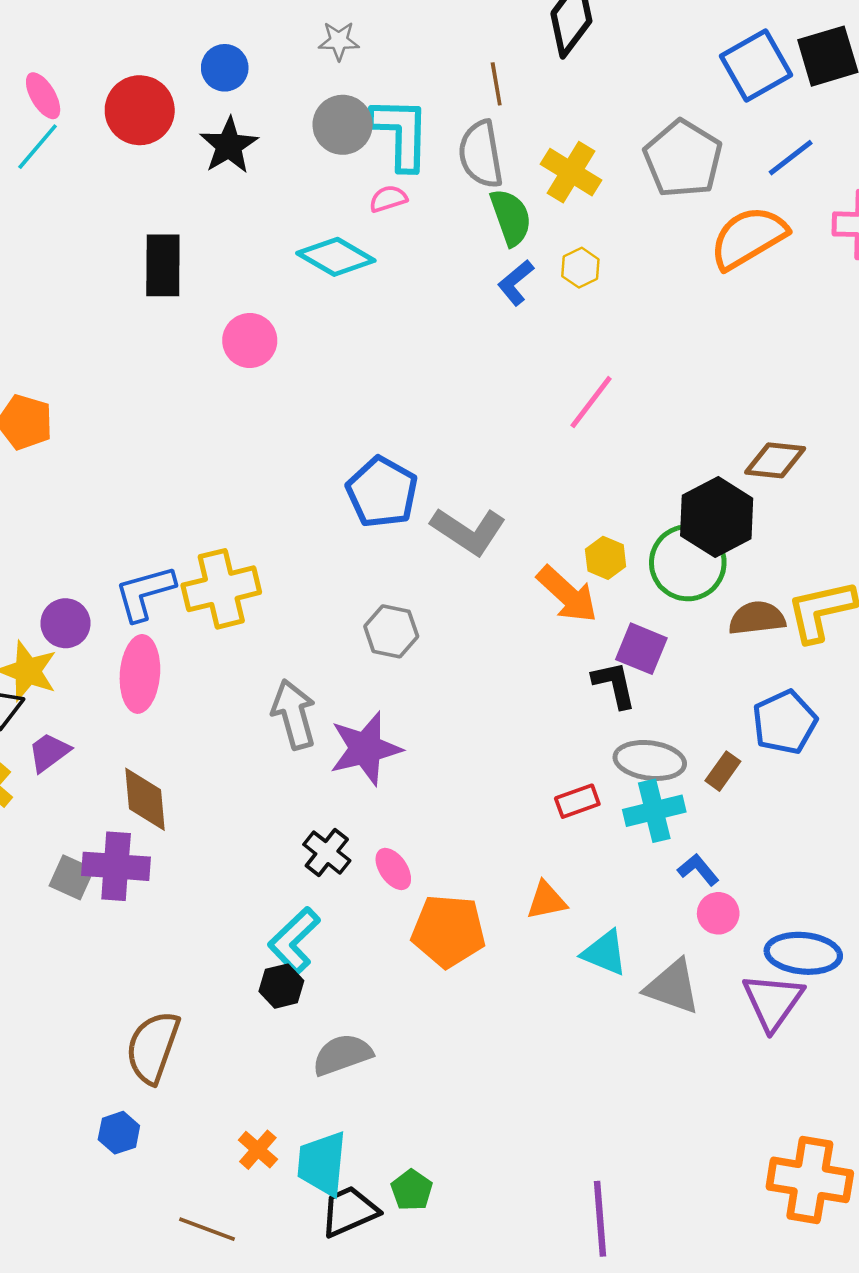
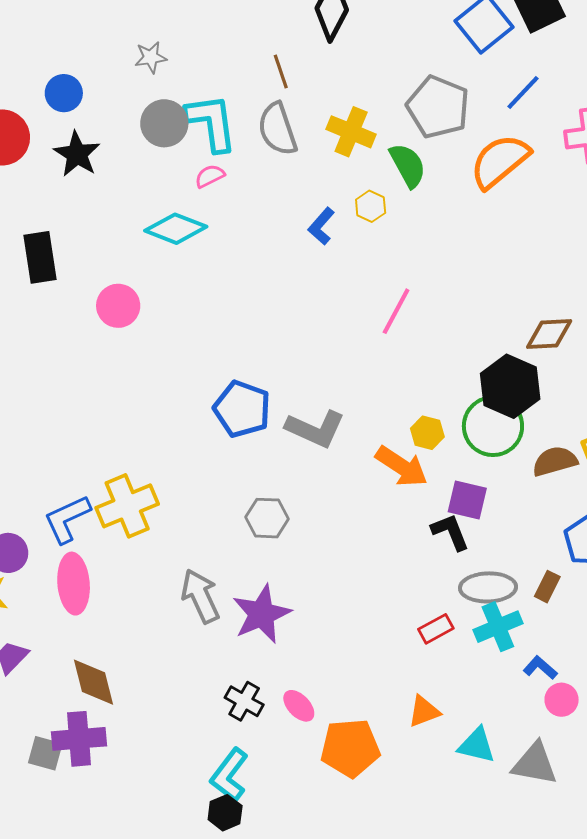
green semicircle: (511, 217) -> (408, 165), moved

